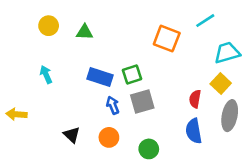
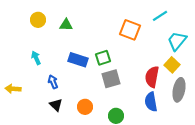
cyan trapezoid: (227, 53) -> (177, 41), turned -35
red semicircle: (195, 99) -> (152, 77), size x1.5
blue arrow: (113, 105) -> (53, 82), moved

